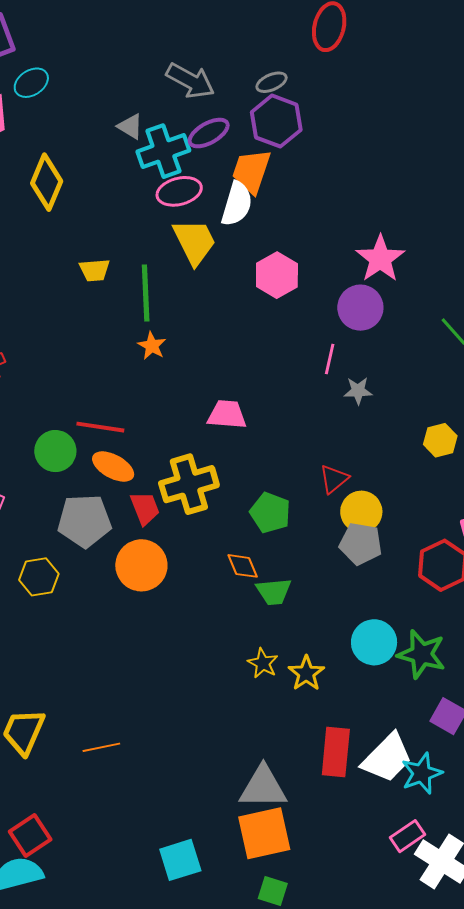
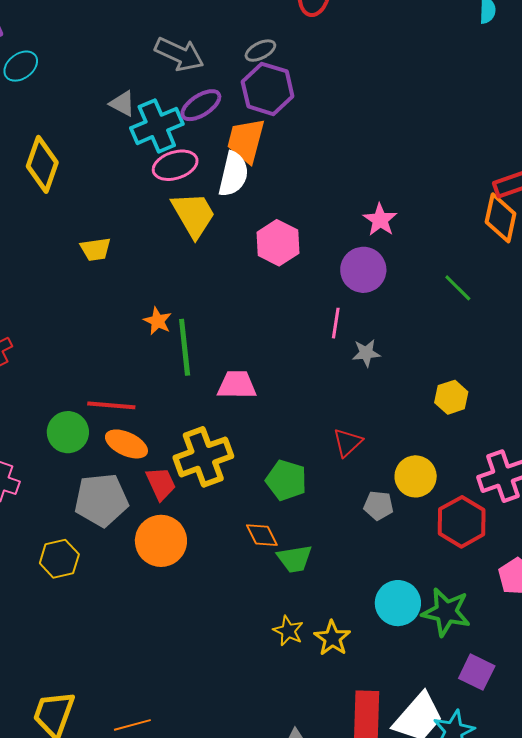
pink star: (380, 259) -> (380, 220), size x0.7
green line: (146, 293) -> (185, 347), moved
yellow circle: (361, 512) -> (416, 476), moved
gray pentagon: (361, 544) -> (378, 506), size x0.7

